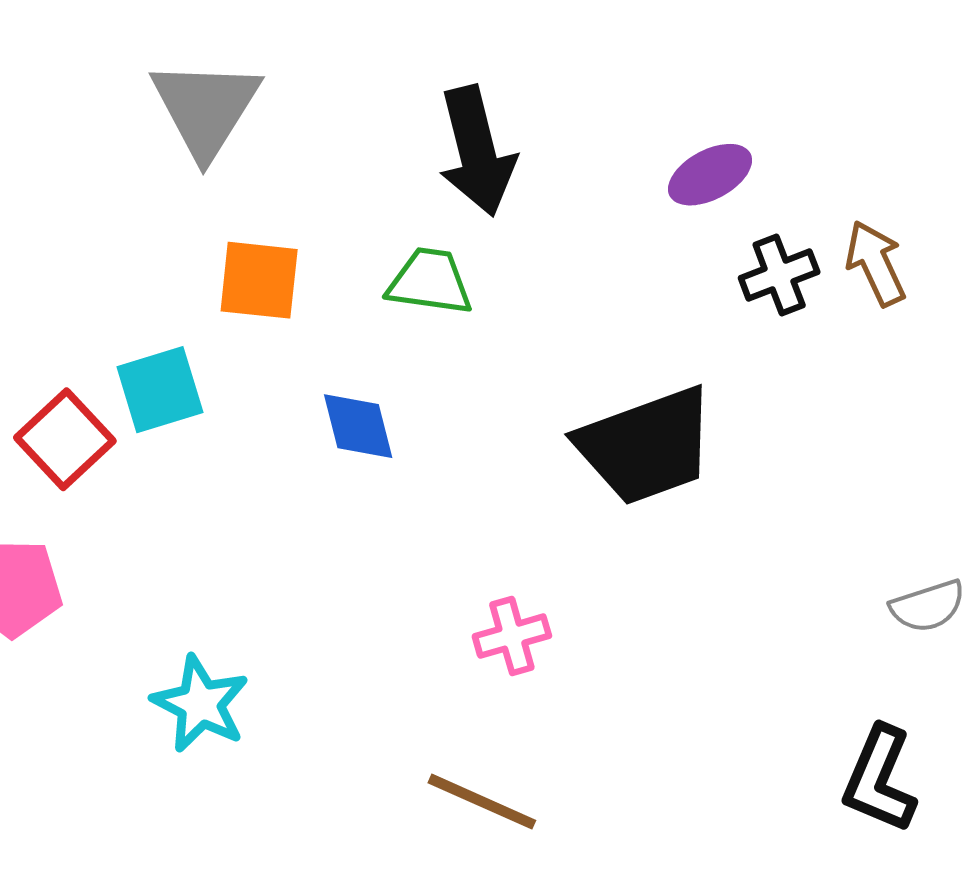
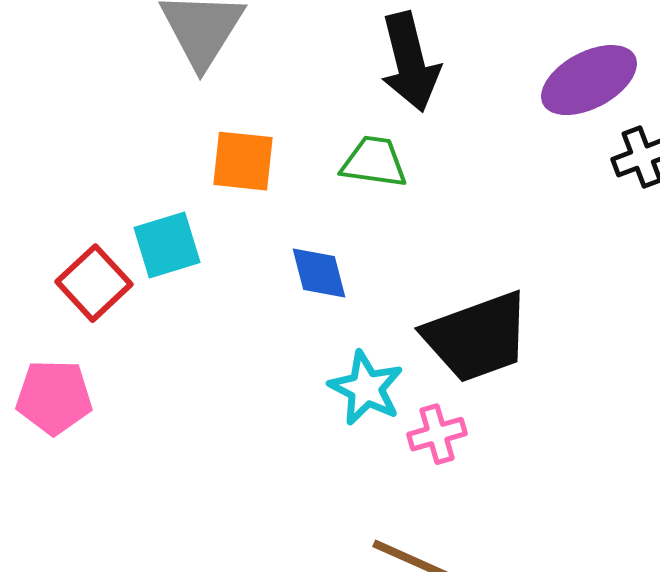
purple ellipse: (710, 175) -> (589, 80), size x1.5
black trapezoid: (646, 446) -> (477, 337), moved
cyan star: (200, 704) -> (366, 388), moved

